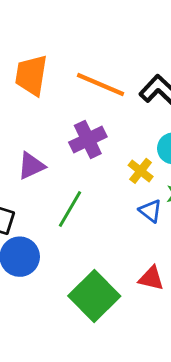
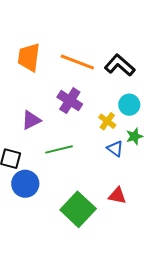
purple cross: (88, 140) -> (70, 101), turned -30
green line: (70, 209) -> (59, 149), turned 48

